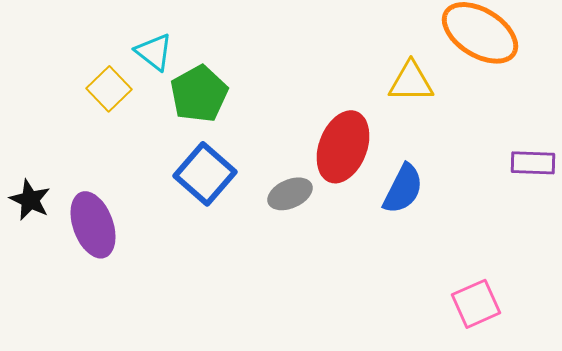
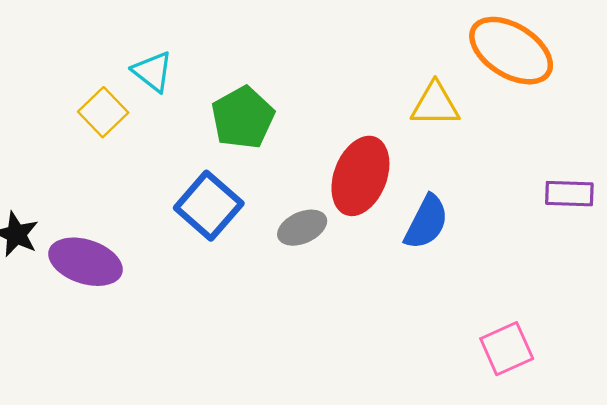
green pentagon: (199, 94) -> (243, 118), moved
purple ellipse: (93, 225) -> (85, 262), turned -52

